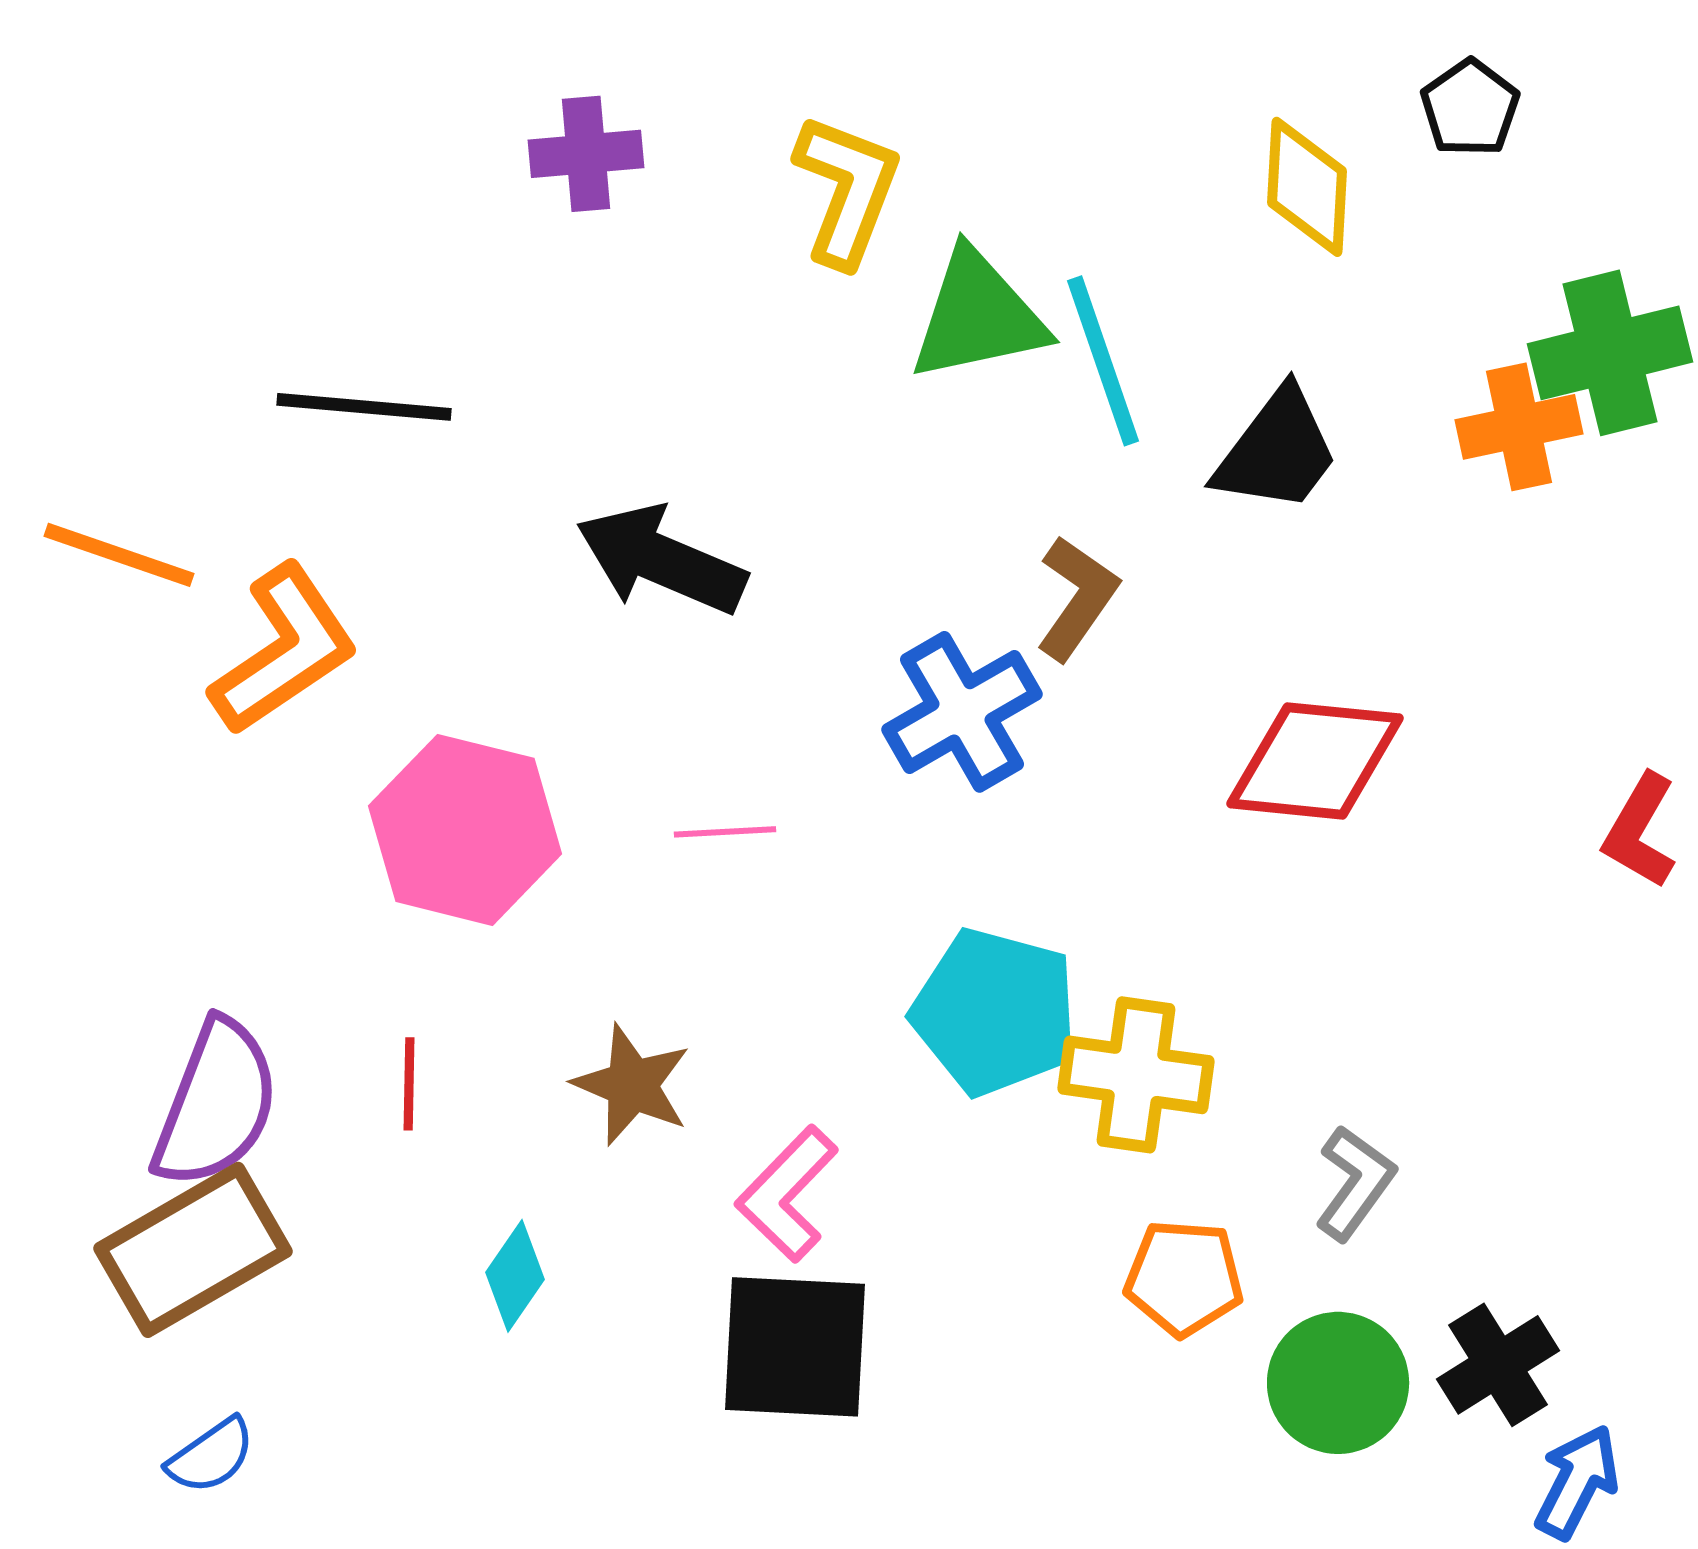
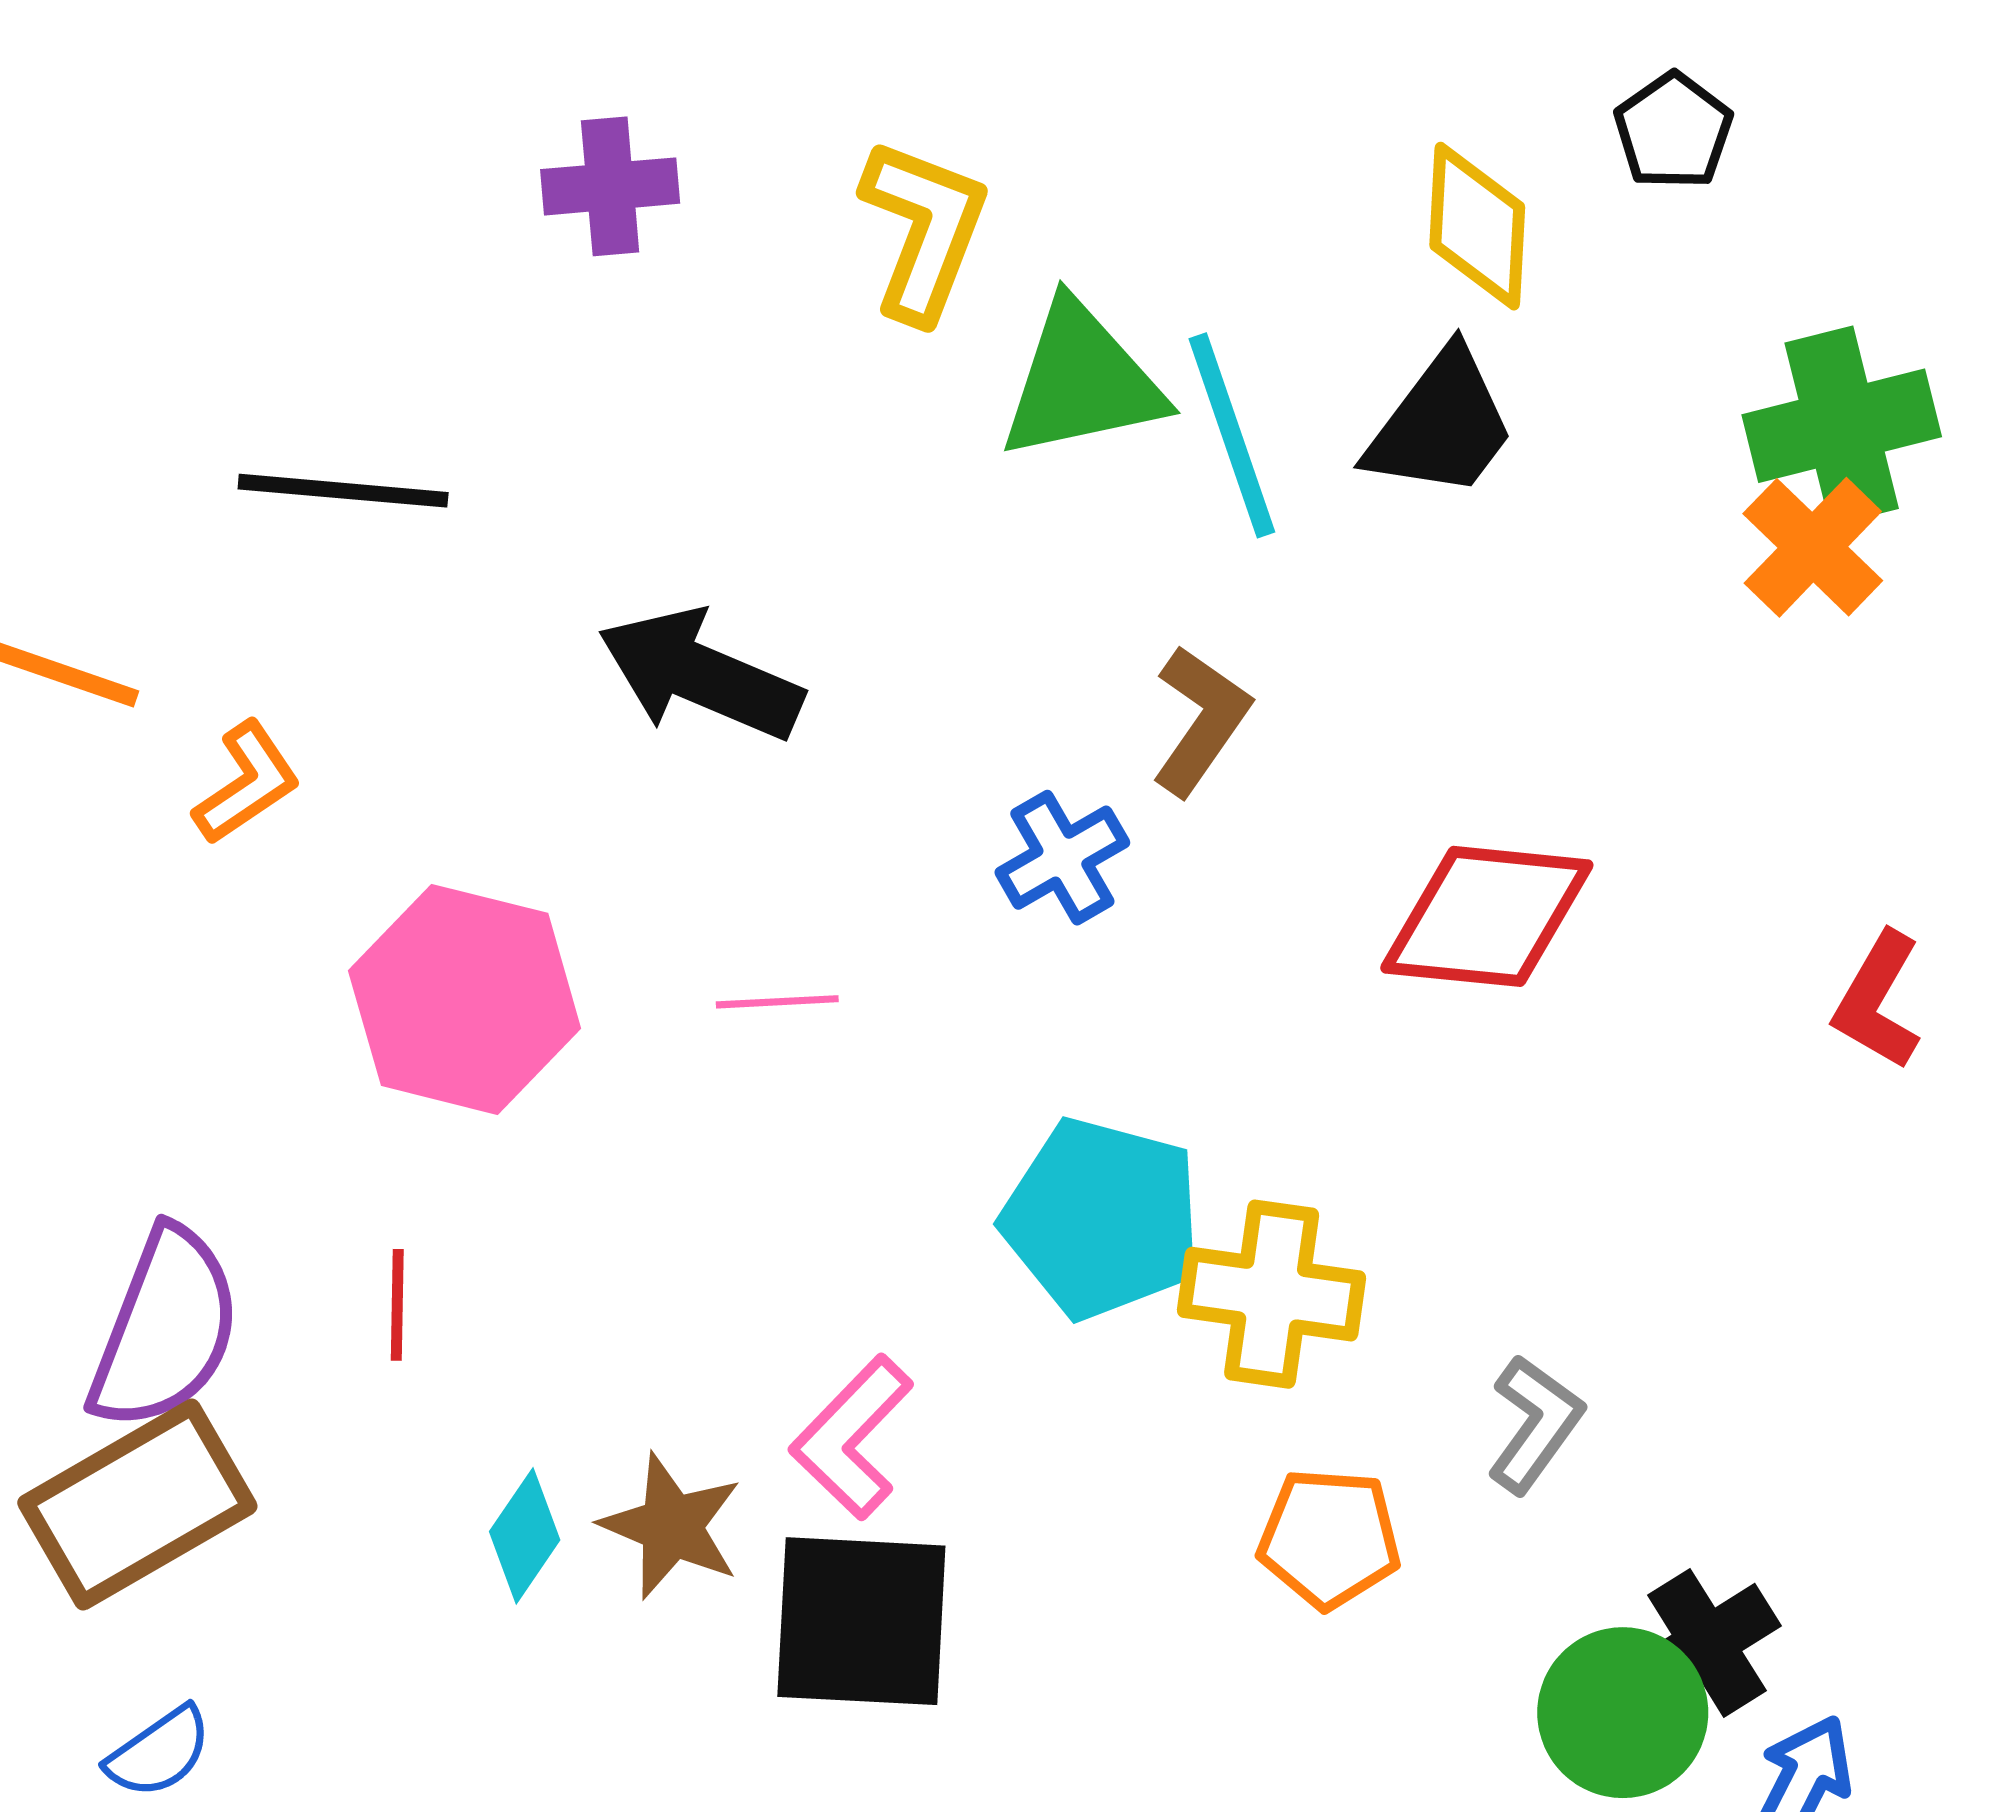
orange cross: (1519, 427) -> (1813, 547), moved, turned -34
black trapezoid: (1277, 451) -> (1441, 425), moved
orange L-shape: (284, 650) -> (247, 783), size x0.6
blue cross: (962, 712) -> (1062, 858), size x0.7
brown star: (632, 1085) -> (671, 1526), moved
green circle: (1338, 1383) -> (1623, 1713), moved

